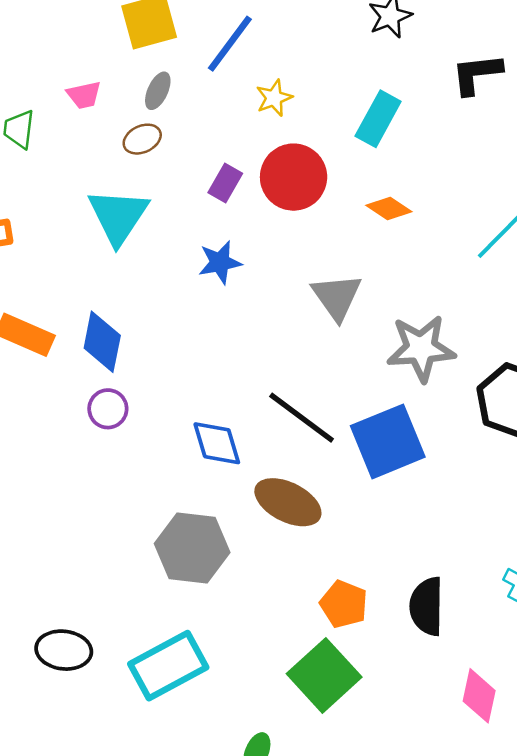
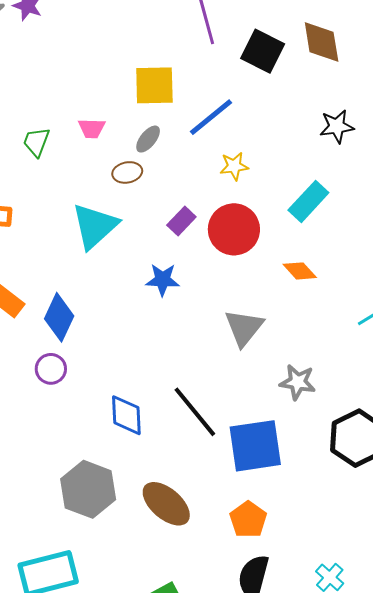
gray star: (421, 348) -> (298, 382), size x0.7
brown ellipse: (288, 502) -> (166, 504), moved
orange pentagon: (344, 604) -> (248, 520), moved

